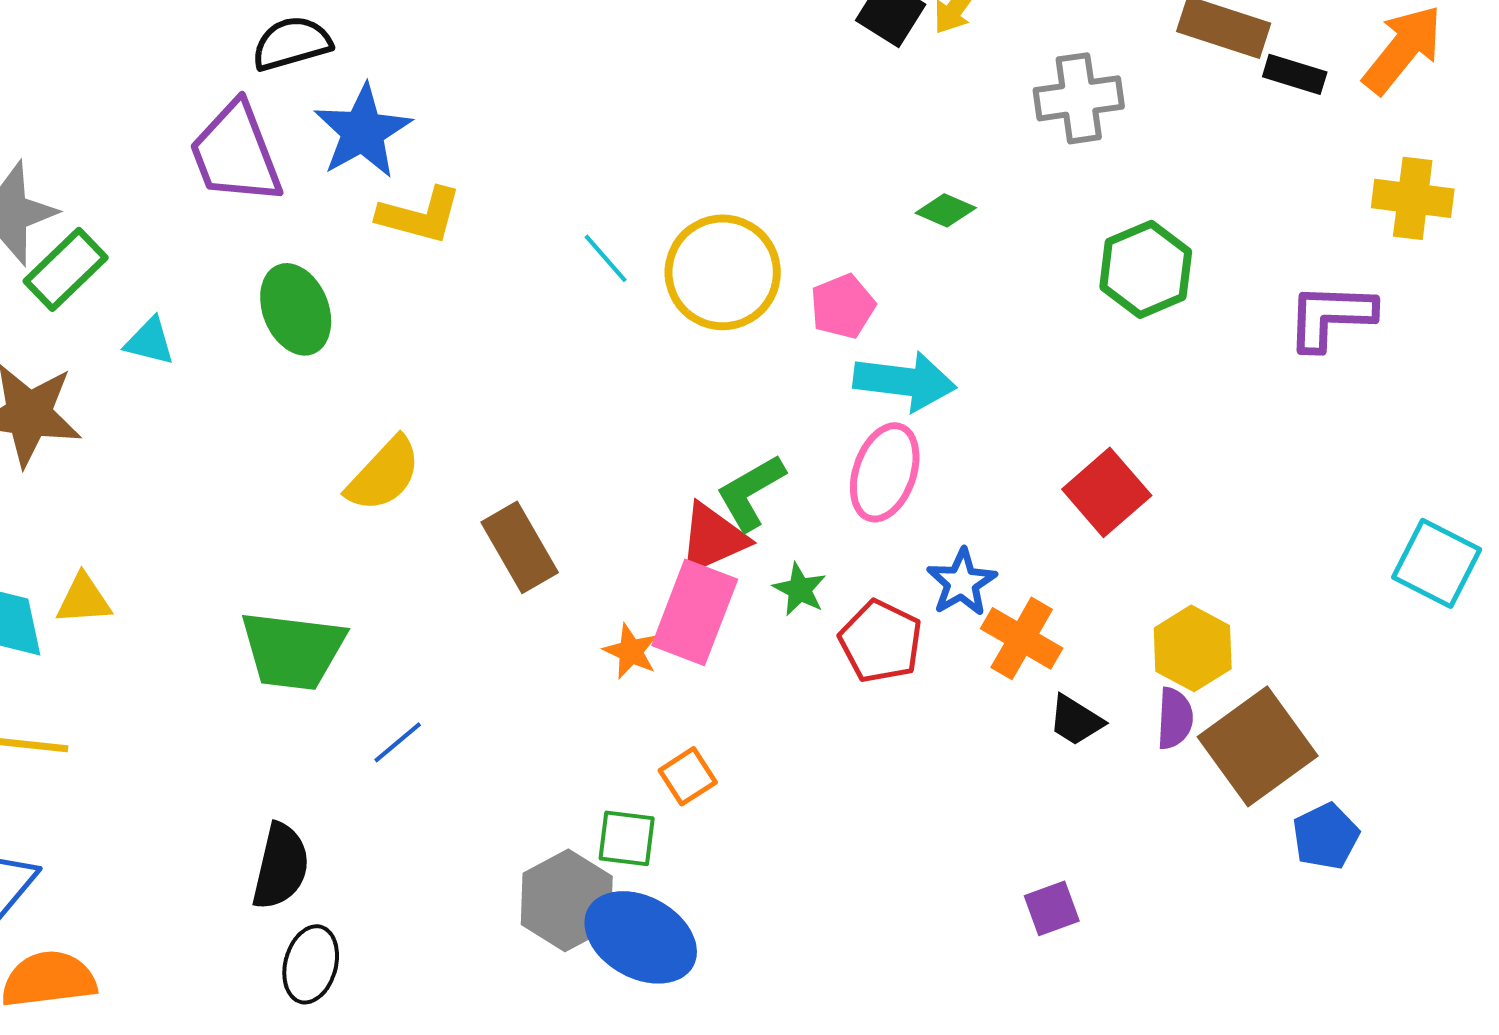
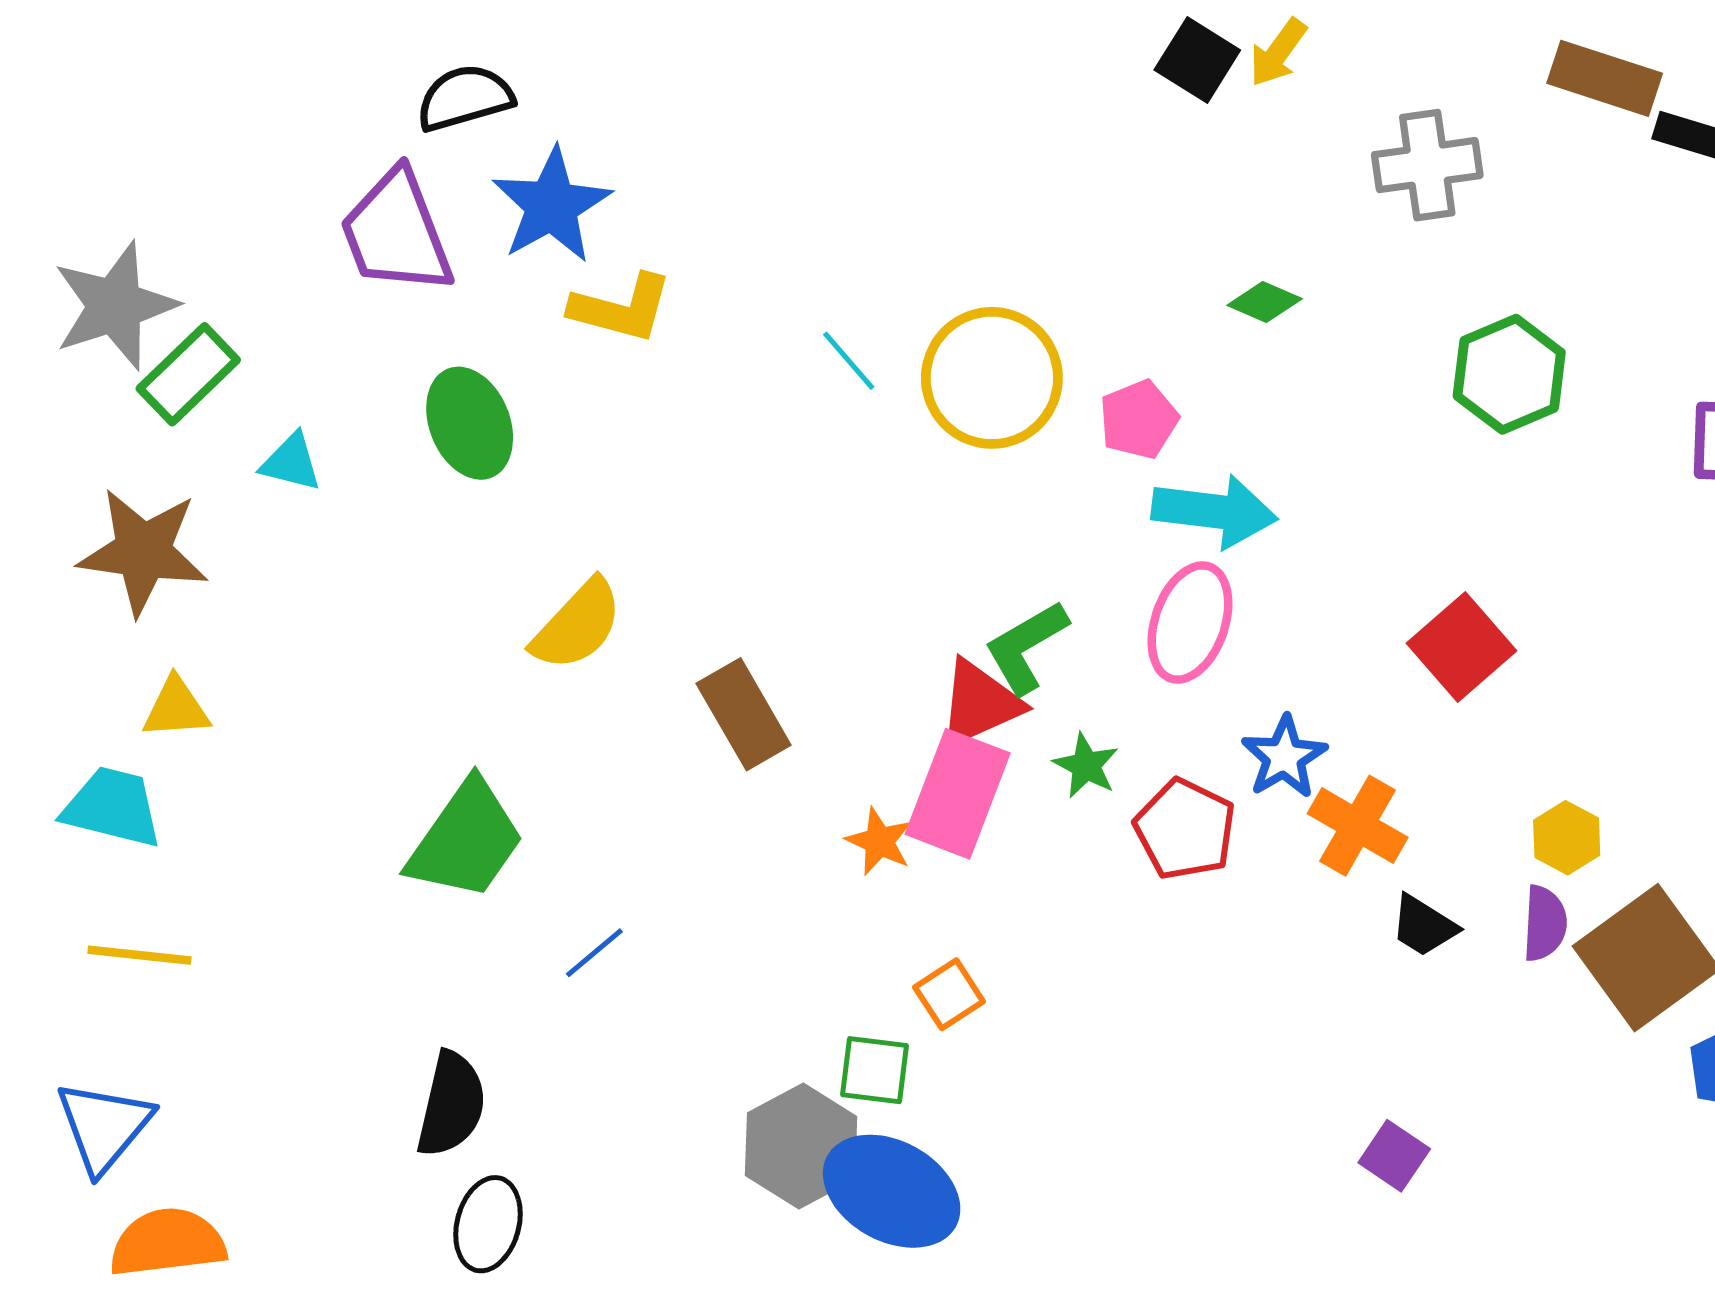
yellow triangle: (84, 599) -> (176, 708), moved
yellow hexagon: (1193, 648) -> (1567, 838), size x0.7
green trapezoid: (293, 650) -> (466, 840), turned -62
purple square: (1052, 908) -> (1394, 1156), turned -36

